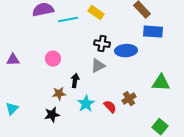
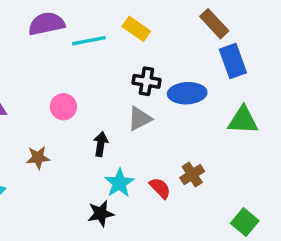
blue rectangle: (153, 32) -> (233, 61), turned 66
green triangle: (161, 83) -> (243, 120), moved
brown star: (59, 94) -> (38, 158), moved
black star: (52, 115) -> (101, 213), moved

